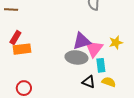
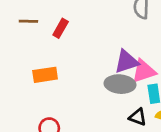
red rectangle: (15, 37) -> (61, 28), moved
pink triangle: (94, 49) -> (144, 71), turned 36

